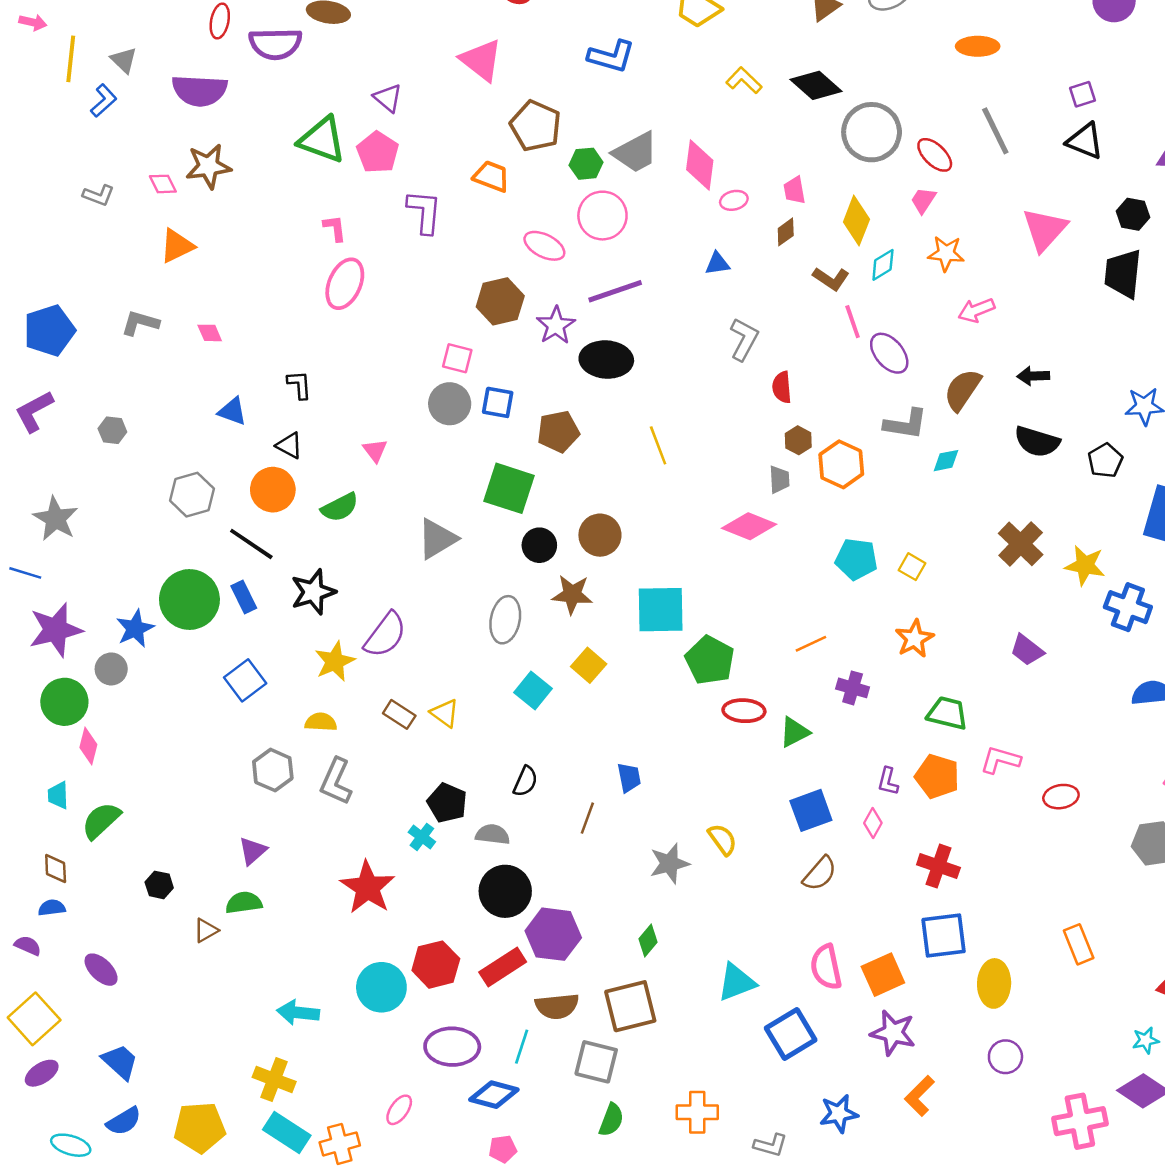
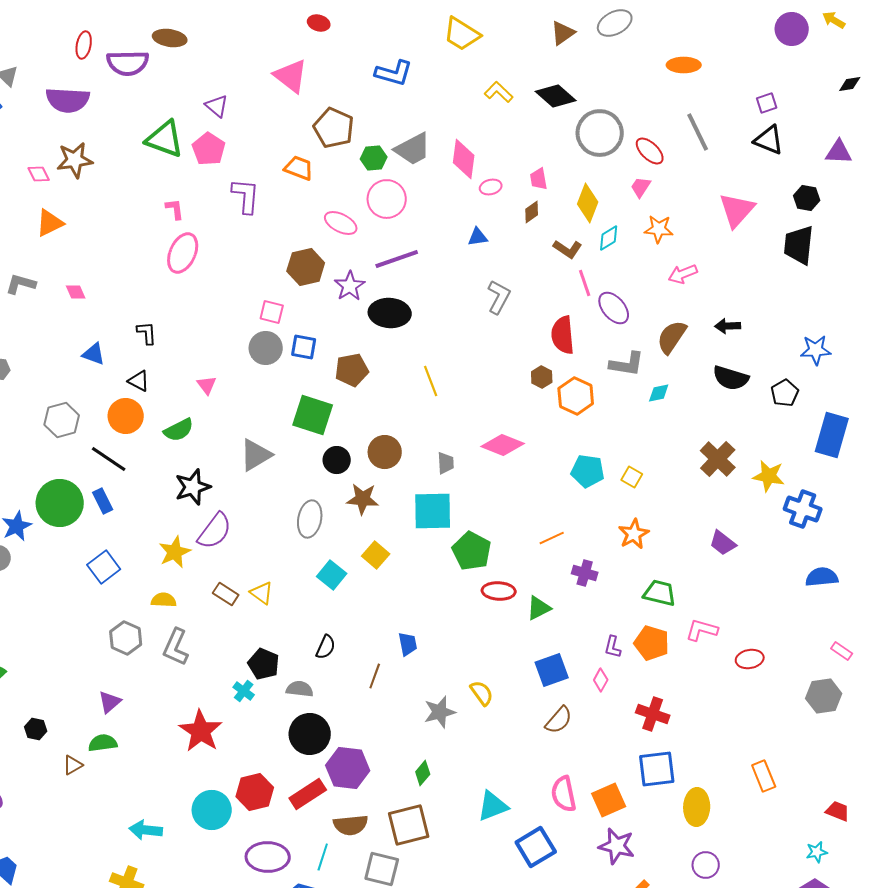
red semicircle: (782, 387) -> (563, 335), moved, size x1.5
gray trapezoid: (779, 480) -> (446, 463), moved
black star: (313, 592) -> (193, 487), moved

